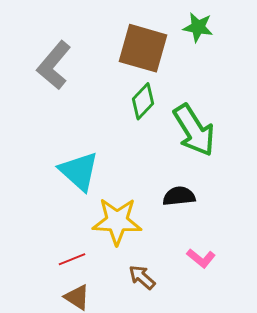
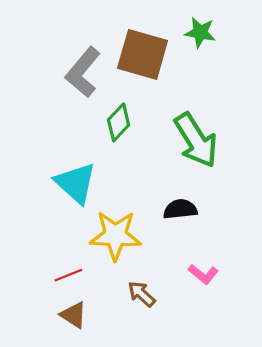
gray L-shape: (54, 65) -> (83, 72), moved
green diamond: (143, 101) -> (119, 122), moved

